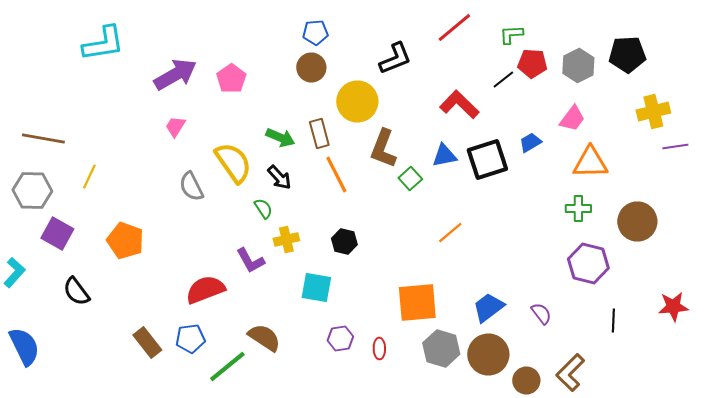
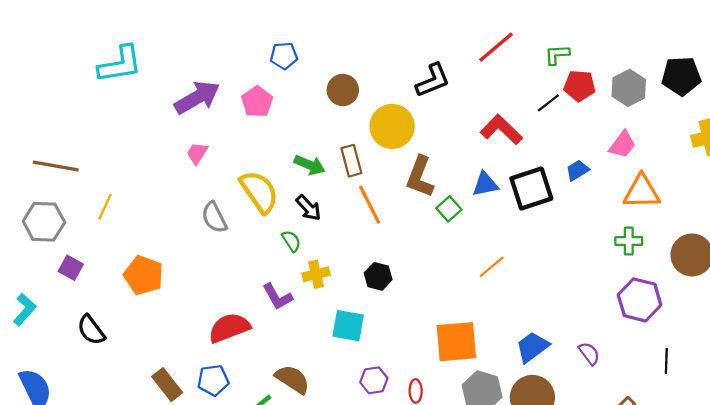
blue pentagon: (315, 32) -> (284, 56), moved
purple square: (57, 234) -> (71, 268), size x0.7

